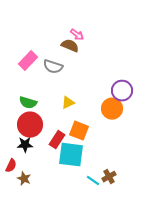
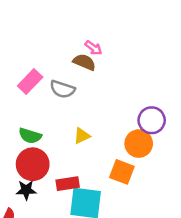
orange square: (79, 131) -> (122, 172), moved
red rectangle: (57, 140) -> (68, 184), turned 48

